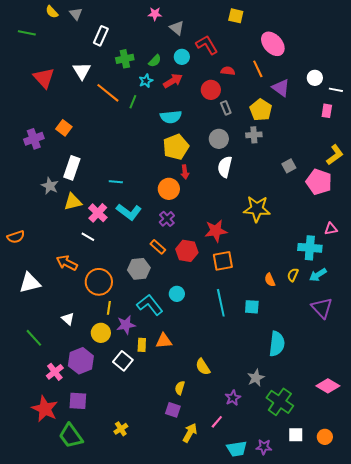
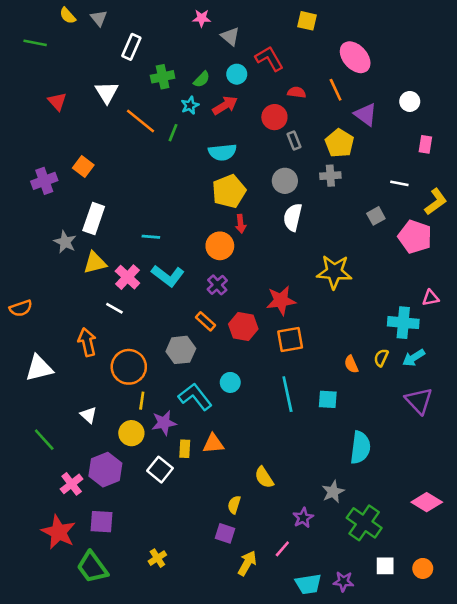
red triangle: (44, 78) -> (57, 101), size x0.7
white line: (336, 90) -> (399, 183), moved
orange arrow: (67, 263) -> (87, 342), turned 50

